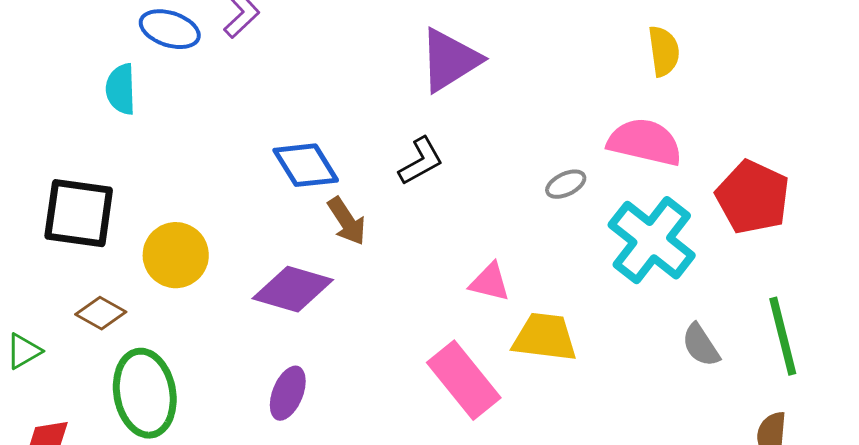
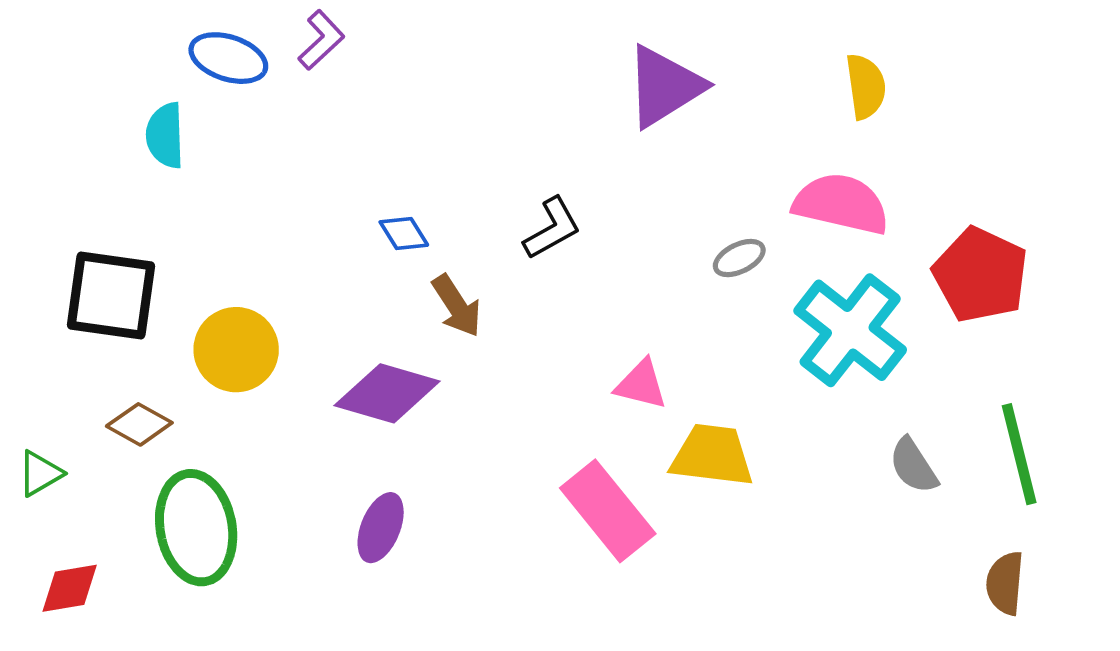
purple triangle: (450, 60) -> (664, 86), moved
blue diamond: (306, 165) -> (404, 234), size x0.6

